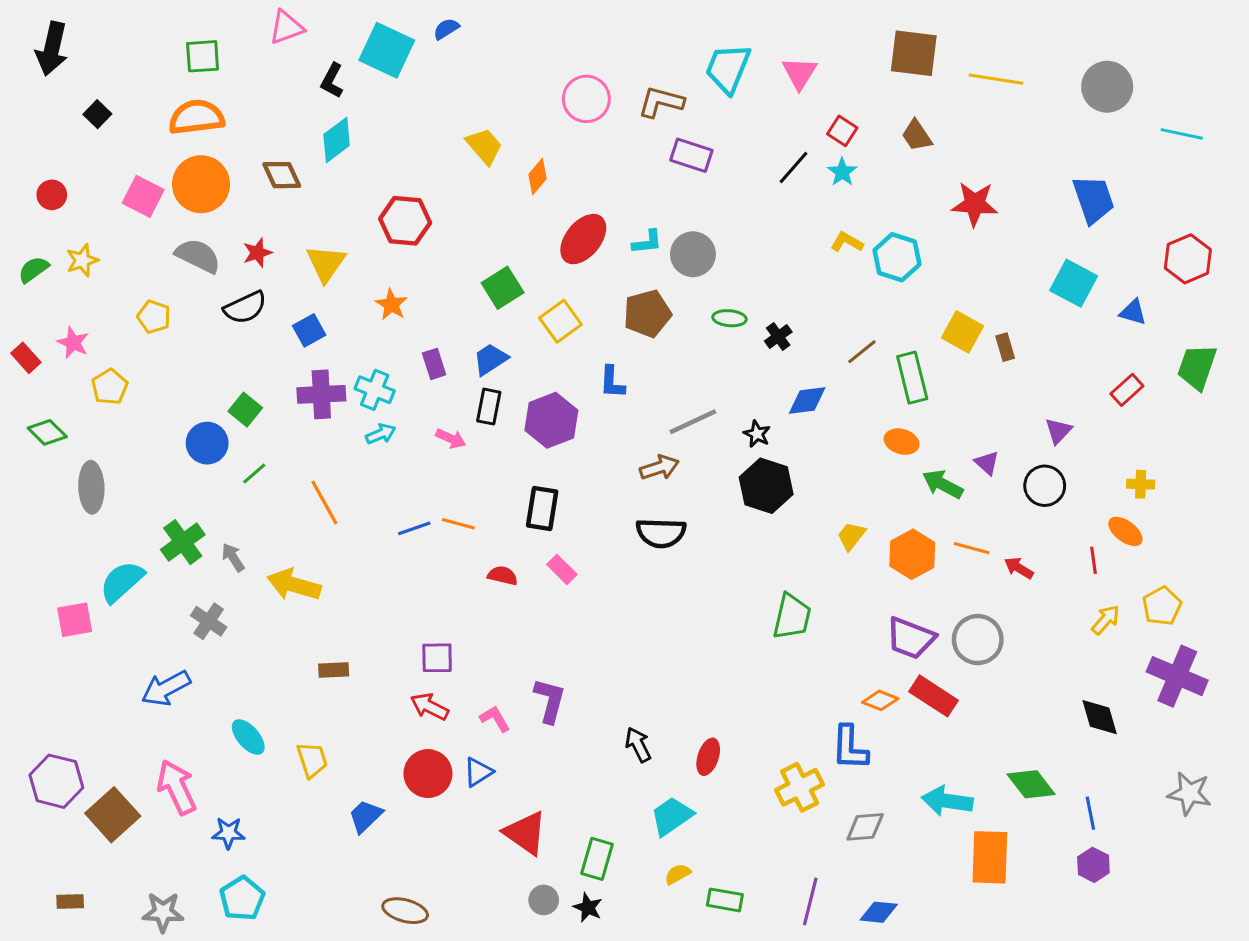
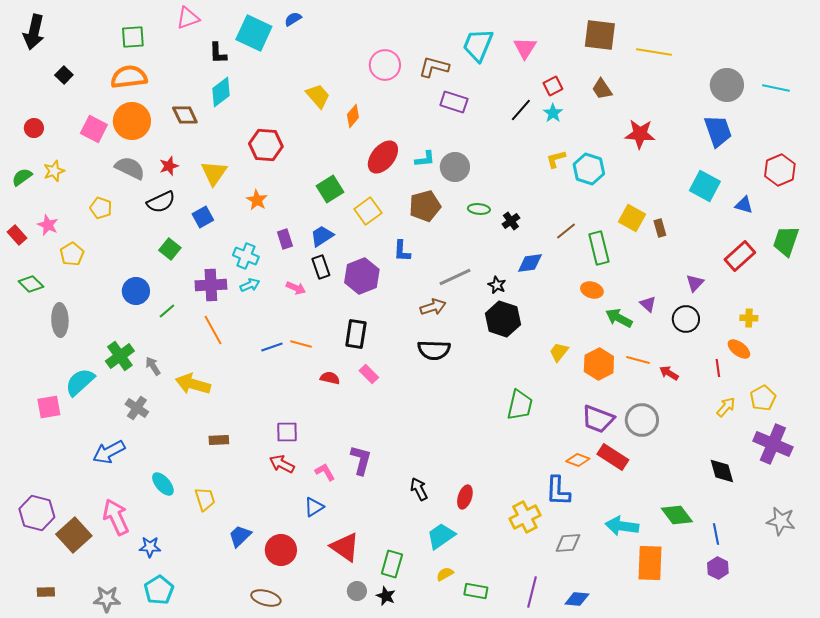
black L-shape: (332, 81) -> (218, 53), turned -30
gray circle: (1107, 87) -> (727, 85), moved
red square: (842, 131) -> (553, 86), turned 30
yellow L-shape: (847, 242) -> (556, 159), turned -45
red rectangle: (1127, 390) -> (740, 256), size x1.4
purple cross: (321, 394) -> (211, 285), moved
black rectangle: (489, 407) -> (321, 267), turned -30
green square: (245, 410) -> (170, 249), moved
red circle: (428, 774) -> (281, 550), moved

